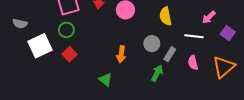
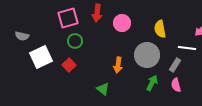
green circle: (66, 30) -> (75, 41), moved
gray circle: (152, 44) -> (147, 55), size x1.6
gray rectangle: (170, 54) -> (175, 65), moved
pink semicircle: (193, 63) -> (176, 85), moved

